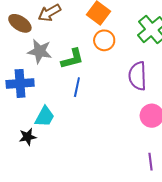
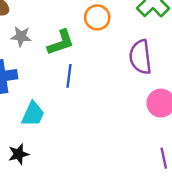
gray star: (40, 51) -> (21, 36), size x0.7
black star: (28, 137) -> (19, 154), moved

